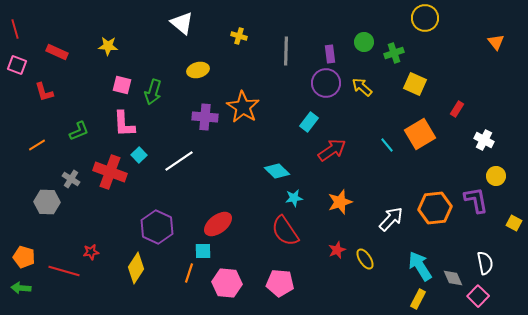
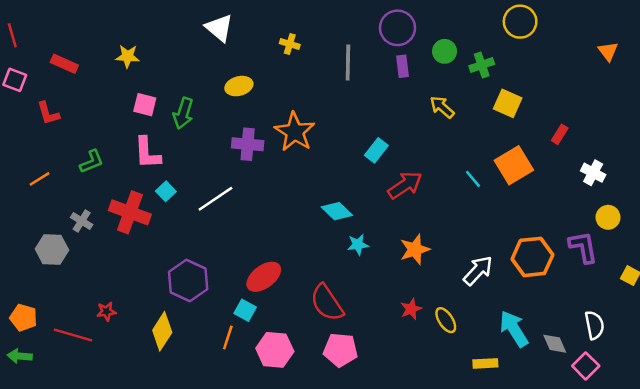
purple circle: (326, 83) -> (397, 28), moved
red semicircle: (285, 231) -> (327, 303), moved
cyan square: (203, 251) -> (245, 310), turned 30
yellow rectangle: (418, 299) -> (485, 363), moved, turned 60

